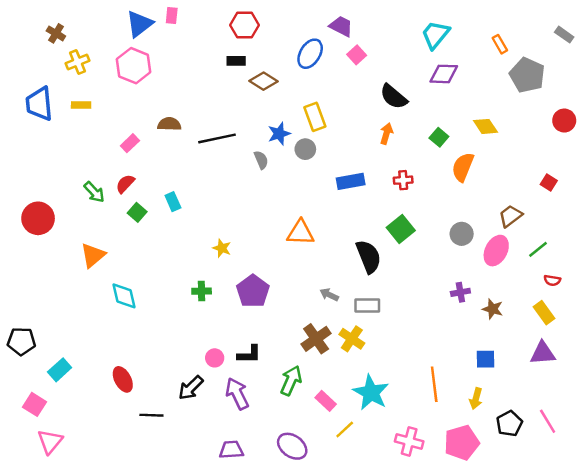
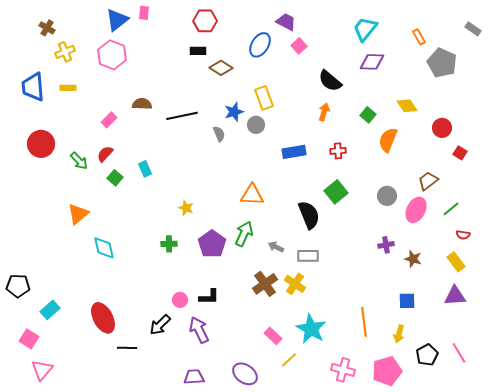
red circle: (564, 121) -> (442, 128), moved
red circle: (38, 218) -> (41, 144), moved
red ellipse: (123, 379) -> (103, 318), size x1.4
green arrow: (291, 381) -> (244, 234), moved

